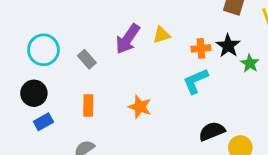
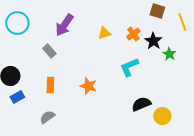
purple arrow: (128, 39) -> (64, 25), moved
orange cross: (201, 48) -> (133, 34), moved, turned -32
cyan circle: (43, 50) -> (17, 23), moved

